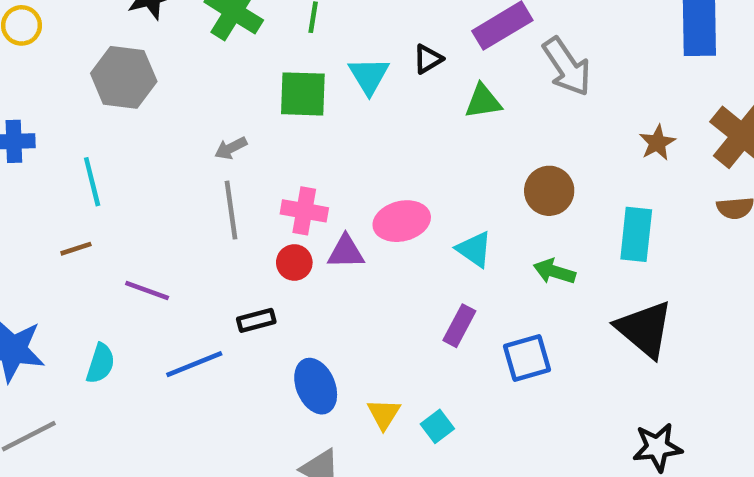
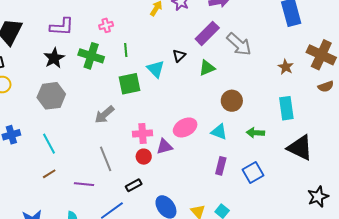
gray arrow: (231, 148) -> (104, 115), size x1.5
brown circle: (549, 191) -> (232, 101), moved
gray line: (231, 210) -> (106, 159), moved

